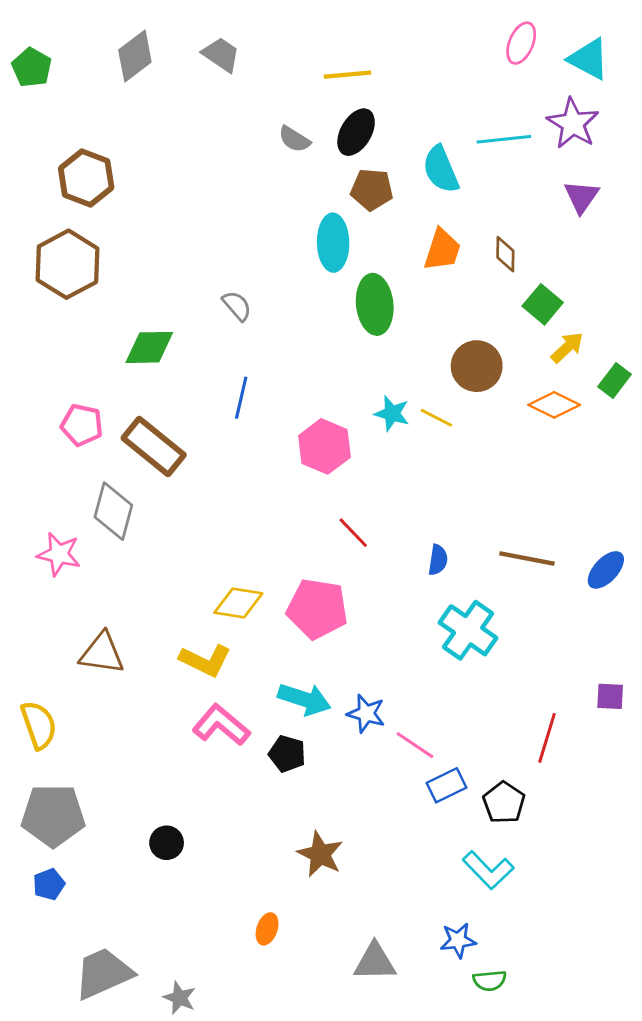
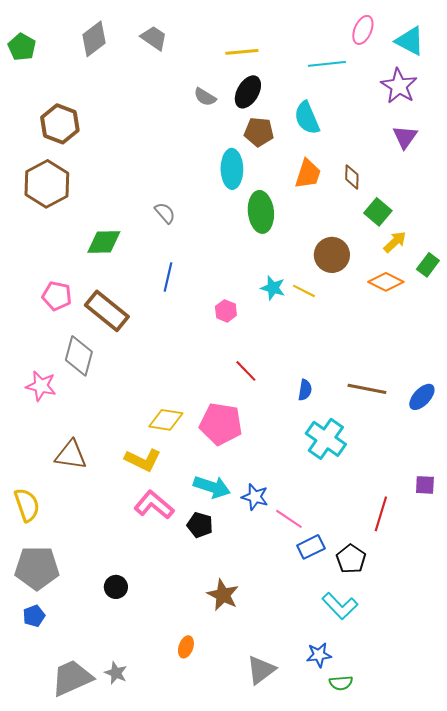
cyan line: (504, 139) -> (327, 64), moved
pink hexagon: (324, 446) -> (226, 311), size x0.6
gray triangle: (375, 962) -> (261, 670), turned -36
gray star: (179, 998) -> (116, 673), moved

